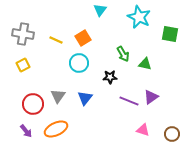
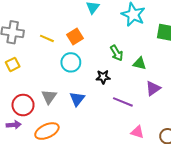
purple triangle: (151, 97) -> (153, 88), moved
purple arrow: (26, 131) -> (14, 125), moved, turned -56

